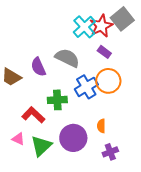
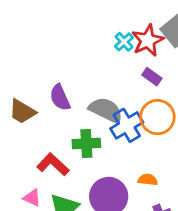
cyan cross: (84, 27) -> (124, 42), size x0.6
gray semicircle: (67, 58) -> (106, 110), moved
orange semicircle: (101, 126) -> (148, 180), turned 96

